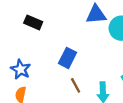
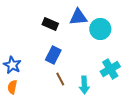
black rectangle: (33, 22) -> (50, 24), moved

